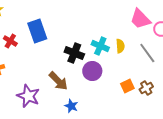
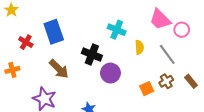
cyan cross: (100, 46) -> (117, 30), moved
brown arrow: (58, 81) -> (59, 69), moved
brown cross: (146, 88) -> (166, 81), moved

